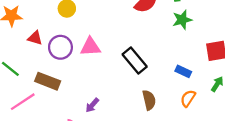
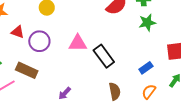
pink triangle: (90, 47) -> (78, 43), moved
blue rectangle: (183, 71) -> (146, 68), turned -64

